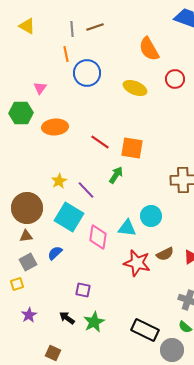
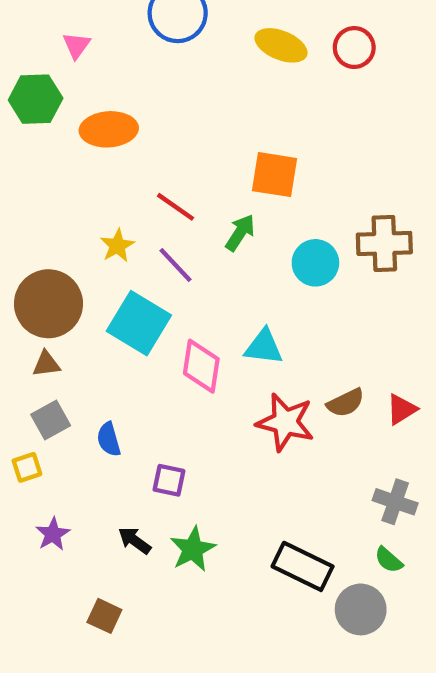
red circle: (175, 79) -> (354, 48), moved
red line: (100, 142) -> (175, 207), moved
cyan circle: (151, 216) -> (315, 263), moved
blue semicircle: (55, 253) -> (109, 439), moved, turned -63

